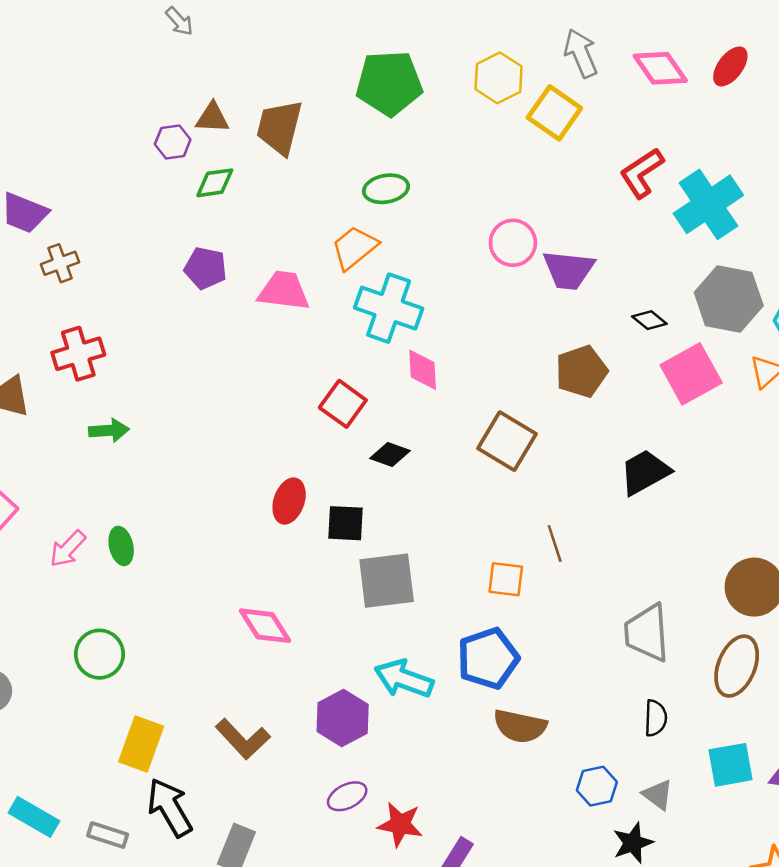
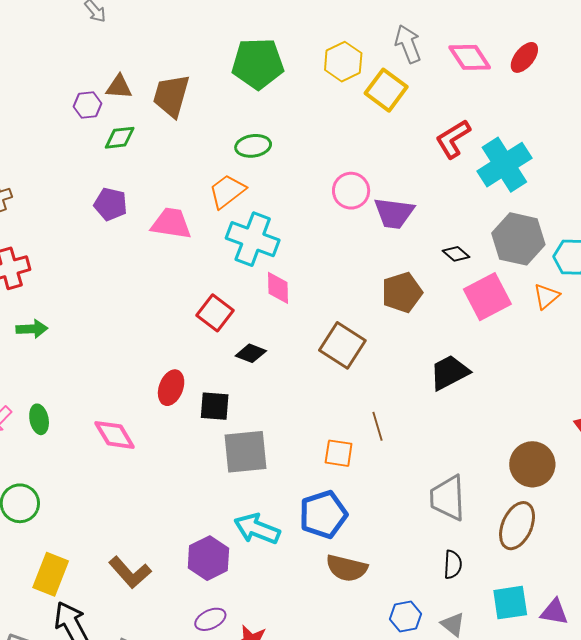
pink diamond: (265, 626) -> (114, 435), moved

